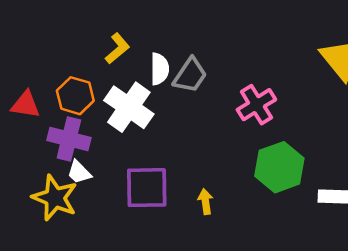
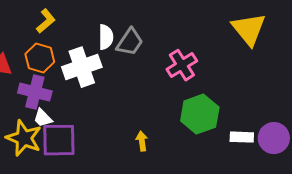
yellow L-shape: (117, 48) -> (46, 21), moved
white cross: (129, 107) -> (82, 67), turned 36
purple square: (147, 188) -> (59, 140), moved

